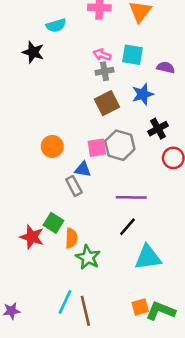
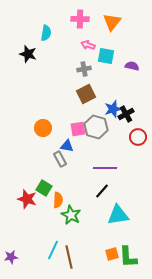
cyan semicircle: (56, 25) -> (46, 33), turned -63
pink arrow: (102, 55) -> (88, 45), moved
blue star: (143, 94) -> (113, 109), moved
green L-shape: (161, 311) -> (128, 257), turned -115

